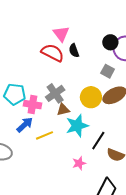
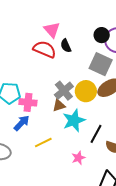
gray square: (108, 71) -> (101, 64), size x1.6
gray cross: (55, 93) -> (64, 91), moved
yellow line: (44, 135) -> (43, 142), moved

